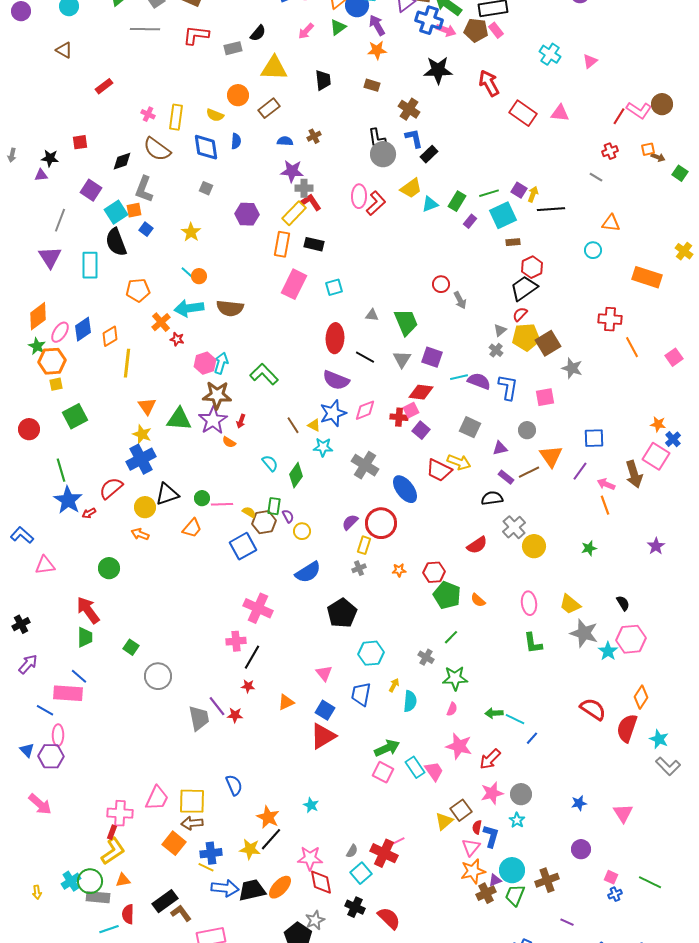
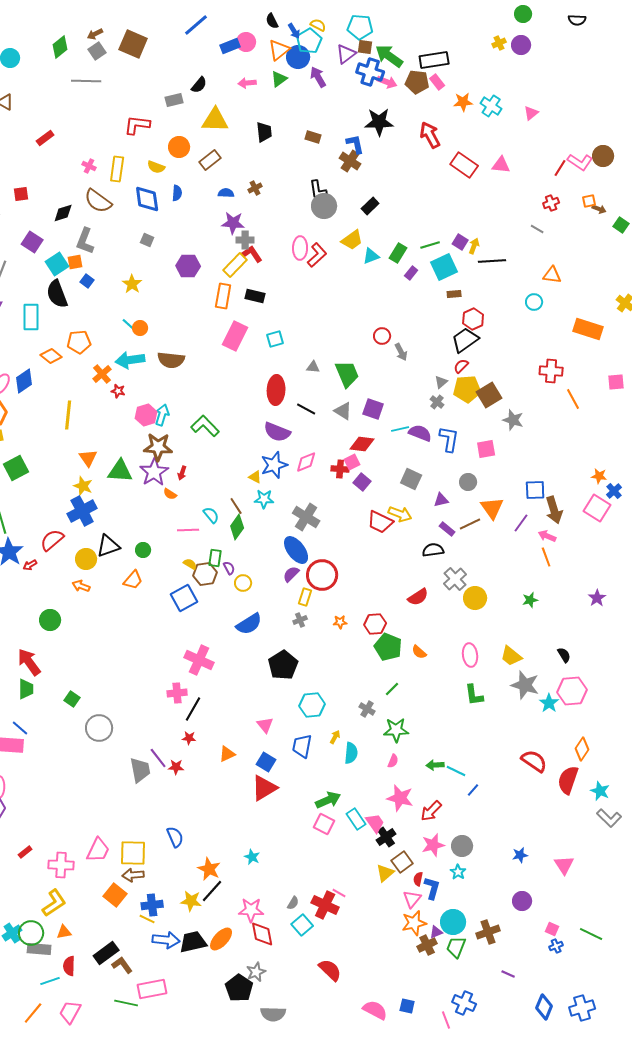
pink arrow: (306, 31) -> (247, 83), turned 42
red L-shape: (196, 35) -> (137, 125), moved
orange star: (377, 50) -> (463, 102), moved
blue L-shape: (414, 138) -> (355, 144), moved
orange diamond: (110, 336) -> (51, 356), moved, turned 70
pink square: (674, 357) -> (616, 382), moved, turned 30
gray triangle: (402, 359) -> (343, 411), turned -30
brown line: (293, 425) -> (236, 506), moved
brown arrow: (634, 474) -> (554, 510), moved
blue ellipse: (405, 489) -> (296, 550), moved
pink line: (222, 504) -> (188, 530), moved
red rectangle: (112, 832) -> (25, 852), moved, turned 32
pink line: (398, 841) -> (339, 893), turned 56
black cross: (355, 907) -> (386, 837), moved, turned 30

